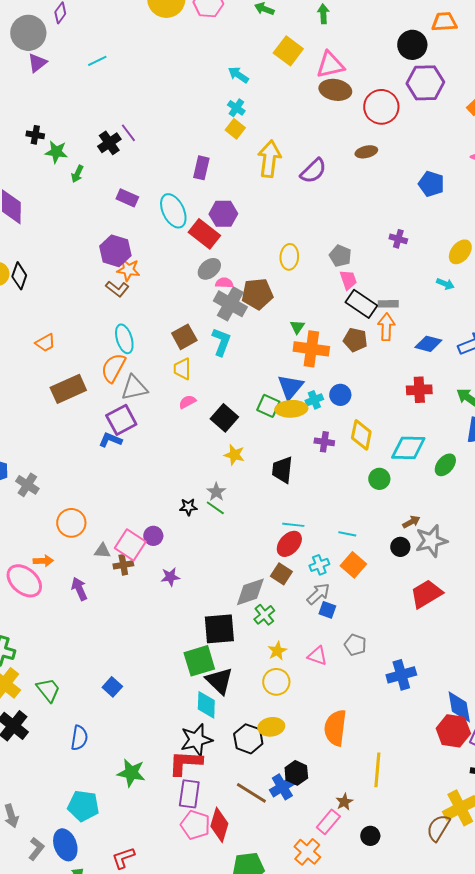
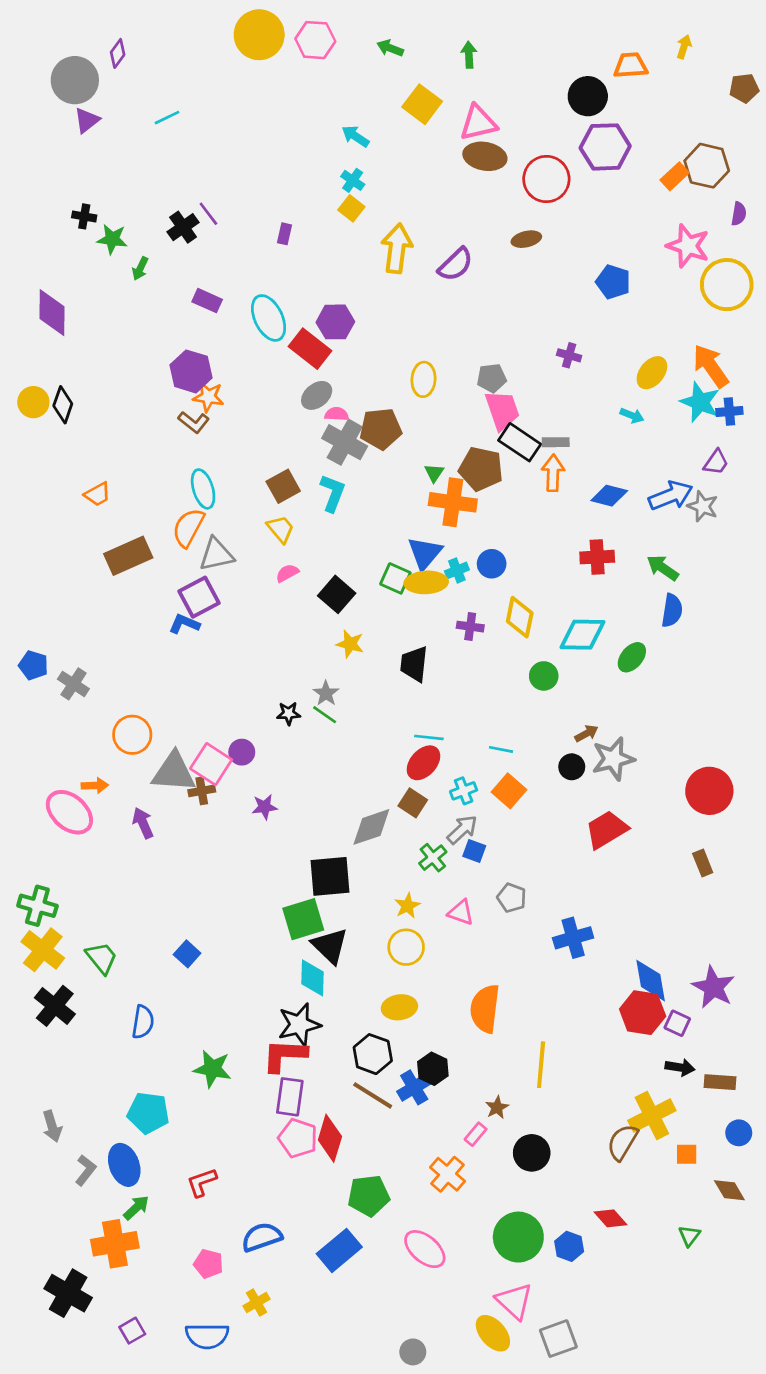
purple rectangle: (201, 168) -> (285, 234), moved, size x0.7
gray pentagon: (340, 256) -> (492, 378), turned -30
pink trapezoid: (348, 280) -> (502, 410), size x1.5
brown pentagon: (355, 340) -> (481, 469), moved, size x1.4
yellow trapezoid: (182, 369) -> (281, 529), turned 140
gray triangle: (102, 551) -> (174, 772), size x2.0
green cross: (264, 615) -> (433, 858), moved
black hexagon: (248, 739) -> (373, 1054), moved
pink rectangle: (328, 822) -> (476, 1134), size x0.7
black circle: (370, 836) -> (532, 1153), size x1.4

